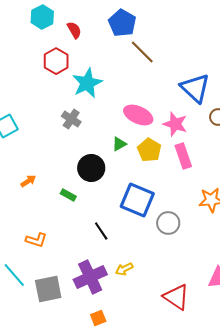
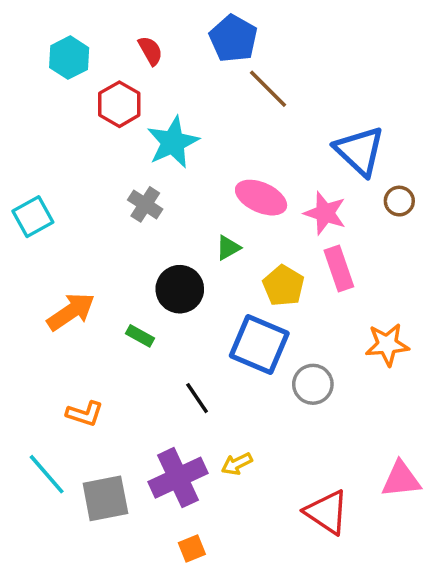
cyan hexagon: (42, 17) -> (69, 58), moved
yellow pentagon: (149, 150) -> (283, 286), moved
orange arrow: (28, 181) -> (71, 312), size x1.8

